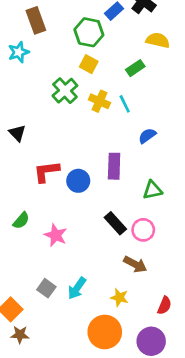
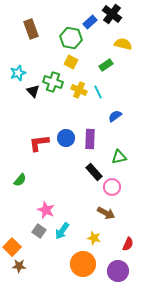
cyan star: (19, 52) -> (18, 73), moved
green cross: (65, 91) -> (53, 82), turned -30
black triangle: (17, 133) -> (33, 91), moved
blue circle: (78, 181) -> (66, 138), moved
black rectangle: (115, 223) -> (94, 172), moved
pink star: (56, 235) -> (46, 210), moved

